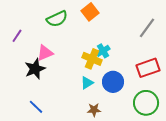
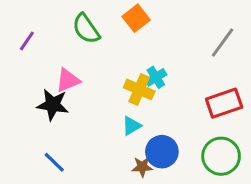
green semicircle: (57, 19) -> (86, 29), turned 80
purple line: (17, 36) -> (27, 41), moved
black star: (35, 69) -> (53, 105), turned 30
blue circle: (113, 82) -> (162, 152), moved

